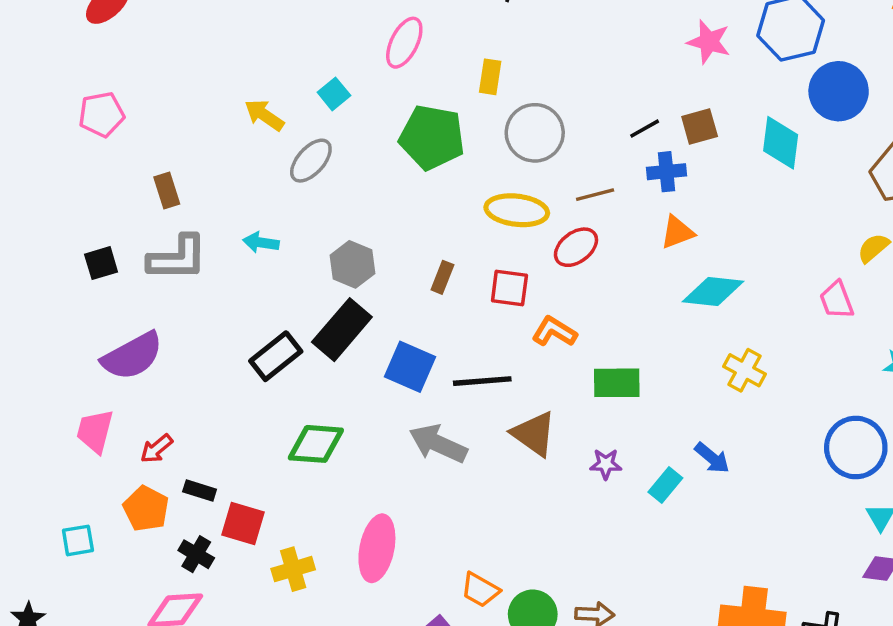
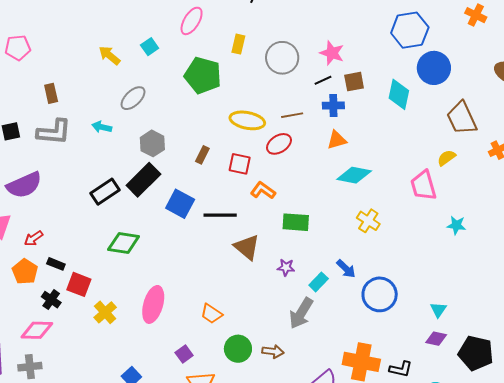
pink star: (709, 42) -> (332, 53), moved
gray circle: (535, 133) -> (282, 58), moved
gray ellipse: (311, 161) -> (133, 98), moved
pink trapezoid: (837, 300) -> (423, 185), size x1.4
gray arrow: (438, 444) -> (301, 313), moved, turned -88
blue circle: (856, 448) -> (380, 294), moved
yellow cross: (293, 569) -> (105, 312), turned -30
orange trapezoid: (480, 590) -> (212, 314), moved

